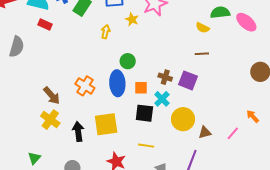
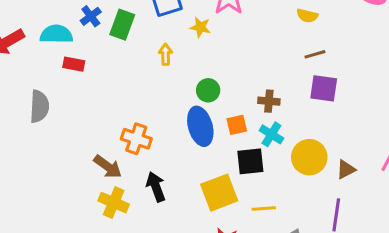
purple square: (188, 80) -> (324, 88), moved
orange cross: (85, 86) -> (136, 139), moved
yellow square: (106, 124) -> (219, 193), moved
black arrow: (78, 131) -> (156, 187), moved

